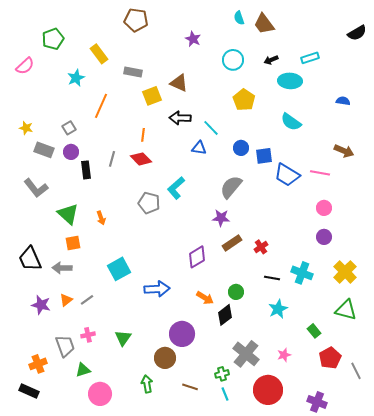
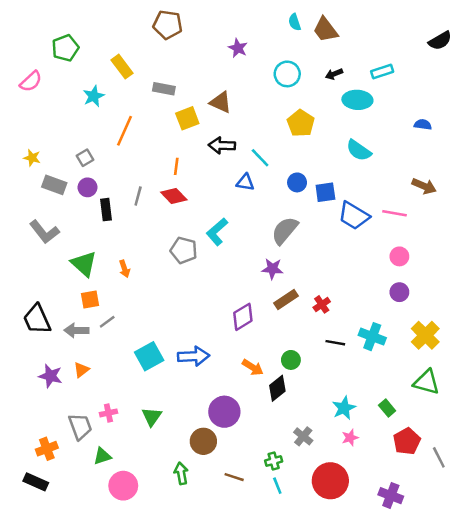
cyan square: (119, 269) -> (149, 356), moved
gray line: (87, 300) -> (107, 322), moved
cyan star: (278, 309) -> (344, 408), moved
gray cross: (246, 354) -> (303, 436), size x0.6

